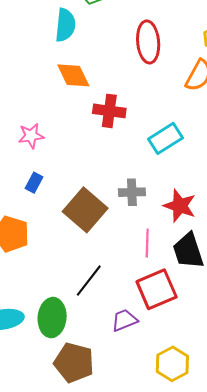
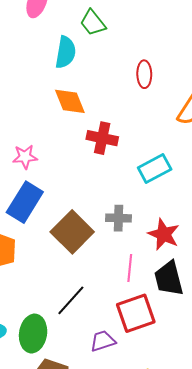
red ellipse: (148, 42) -> (144, 74), size x0.7
blue rectangle: (34, 183) -> (25, 202), size x2.0

